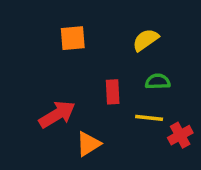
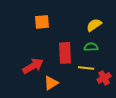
yellow semicircle: (146, 40) -> (94, 25), moved
red rectangle: (113, 92) -> (65, 53), size x1.5

